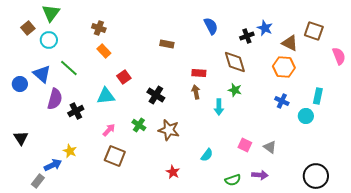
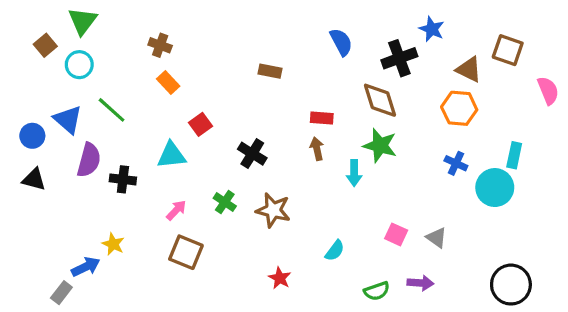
blue star: (265, 28) -> (432, 29), moved
black cross: (247, 36) -> (399, 58), size x1.5
green star: (235, 90) -> (380, 145), size x1.5
black cross: (76, 111) -> (123, 179), turned 35
cyan circle: (306, 116) -> (495, 188), size x1.5
black triangle: (21, 138) -> (34, 179), moved, turned -42

